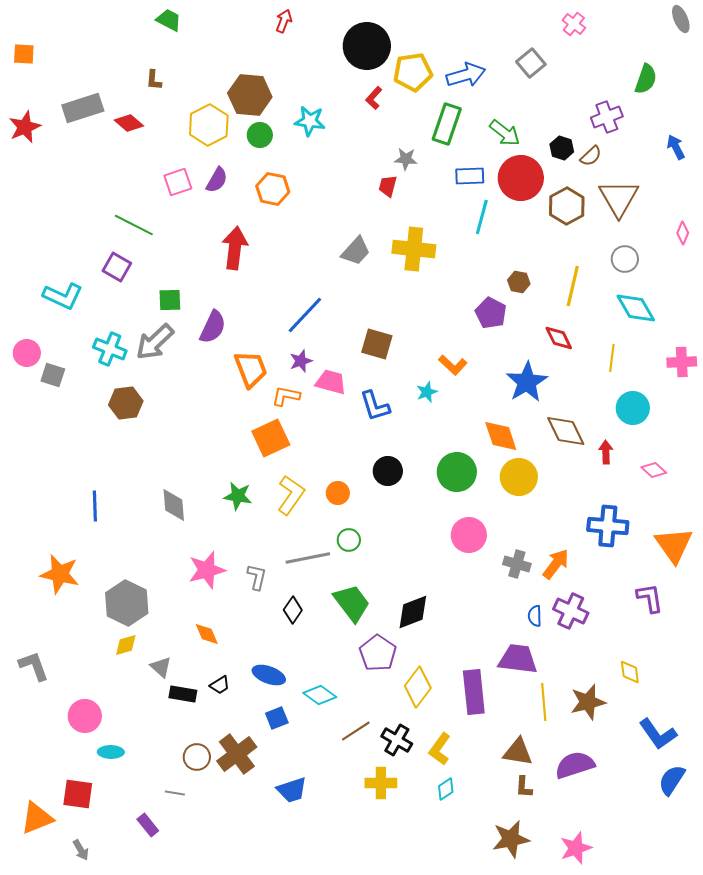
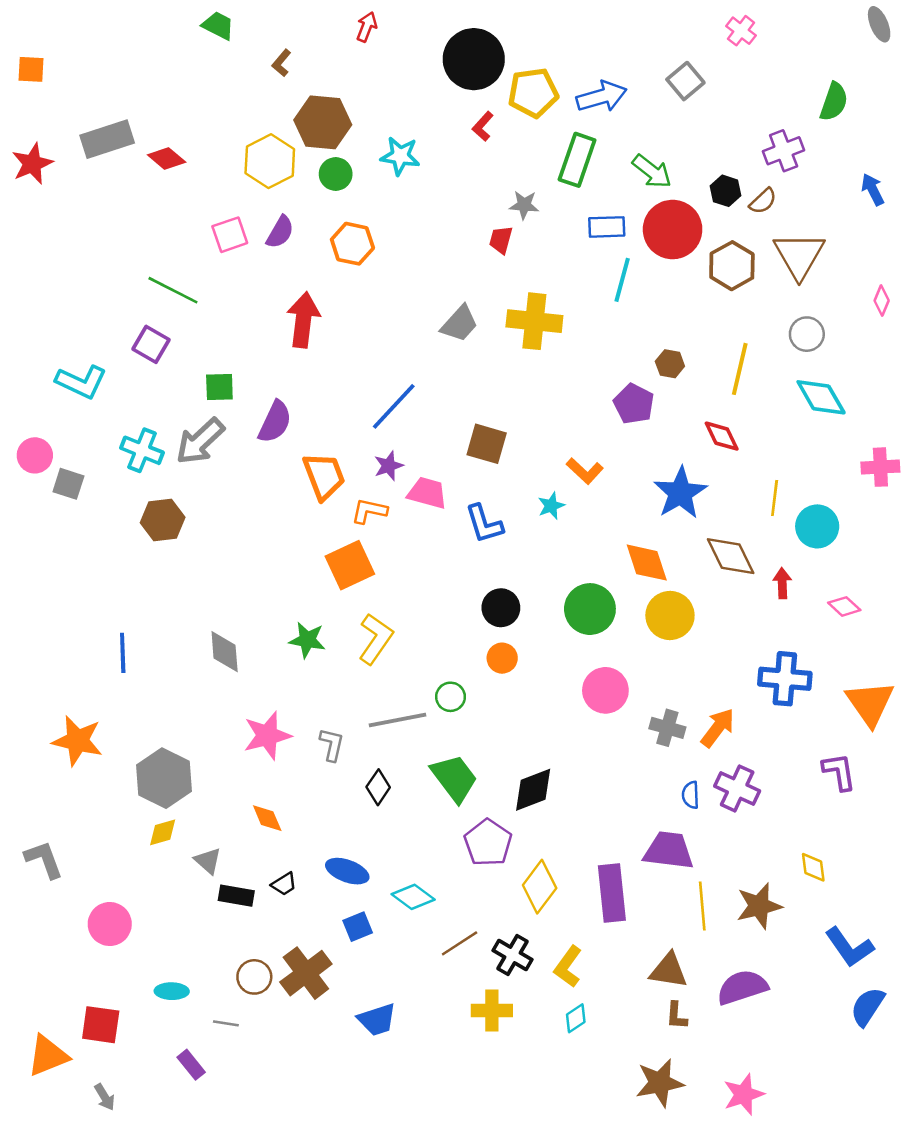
brown L-shape: (154, 80) -> (281, 63), moved, turned 35
yellow line: (612, 358) -> (775, 498), moved
orange circle: (338, 493) -> (502, 658), moved
cyan ellipse: (111, 752) -> (172, 991), moved

